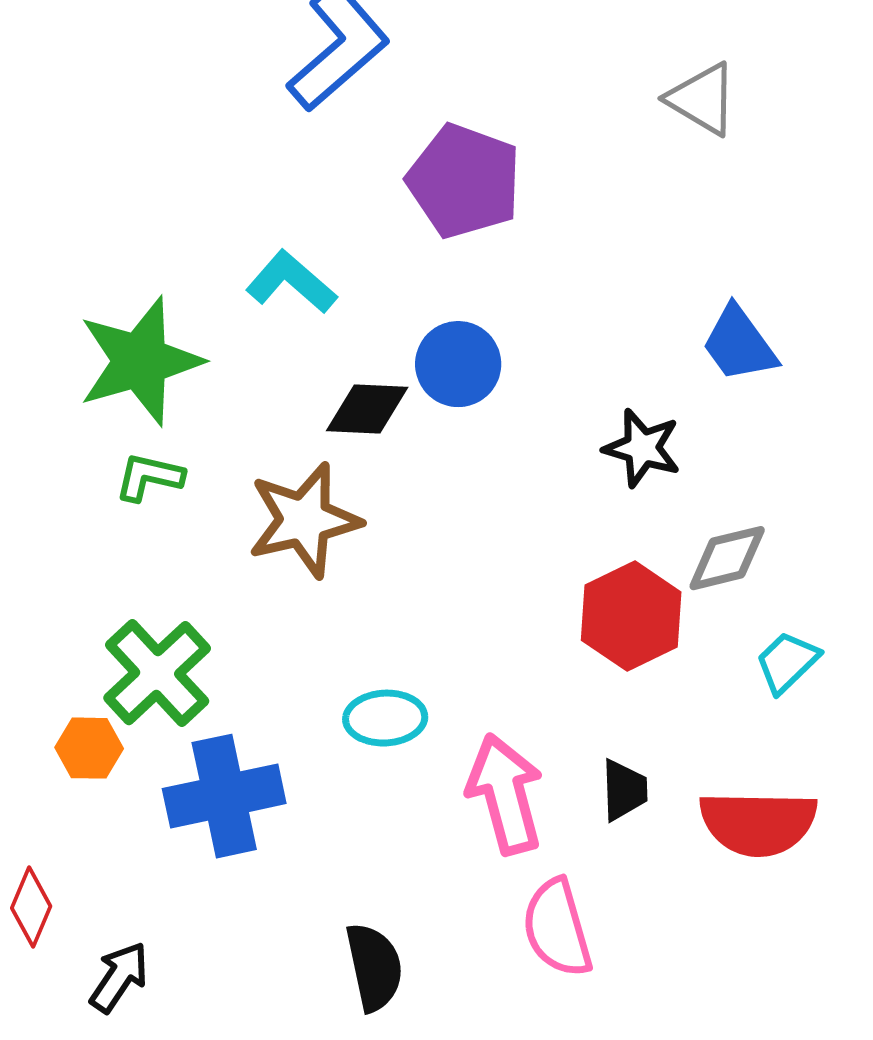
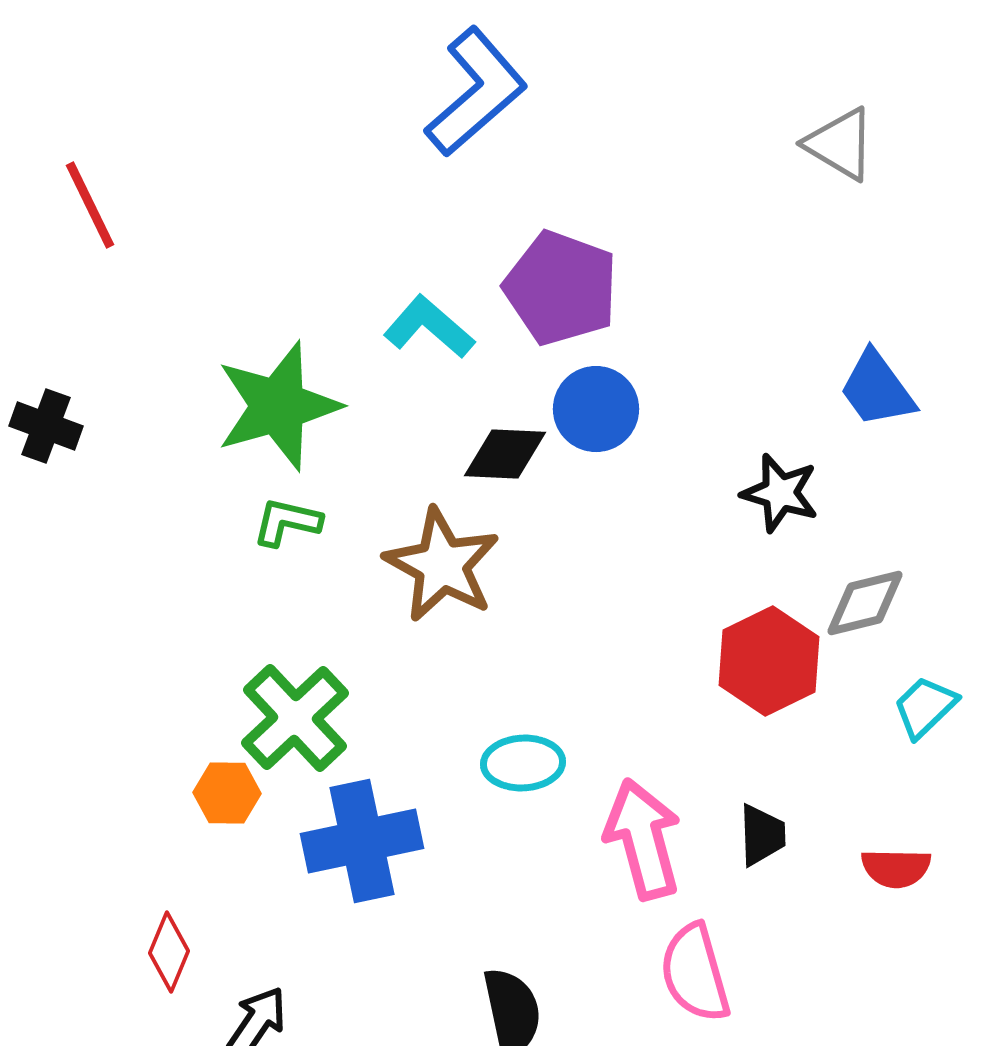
purple pentagon: (464, 181) -> (561, 288), moved
brown star: (304, 520) -> (442, 565), turned -30
red semicircle: (758, 823) -> (896, 868), size x0.6

